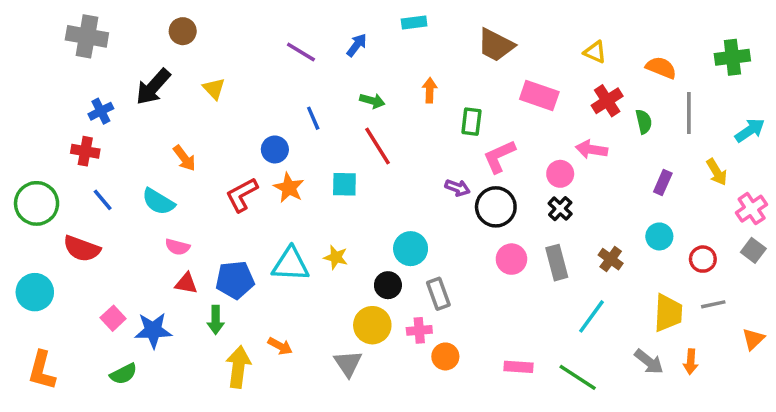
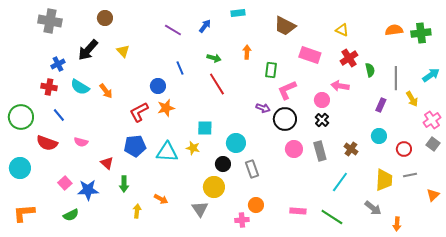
orange semicircle: (661, 68) -> (394, 30), moved, turned -30
gray line: (689, 113) -> (396, 78), moved
cyan square: (344, 184) -> (205, 128), moved
orange star: (289, 188) -> (166, 108), turned 30
cyan semicircle: (158, 202) -> (80, 87), moved
pink semicircle: (177, 247) -> (81, 142), moved
blue pentagon: (235, 280) -> (135, 146), moved
red triangle: (186, 283) -> (107, 163), turned 32
pink cross: (419, 330) -> (242, 220), moved
orange arrow: (691, 362) -> (397, 224), moved
yellow arrow: (238, 367) -> (137, 211), size x0.6
orange L-shape: (42, 370) -> (24, 213), turned 70

